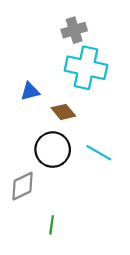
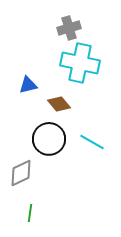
green line: (52, 225) -> (30, 213), moved

